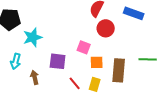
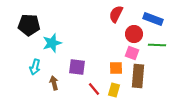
red circle: (106, 28) -> (134, 34), moved
pink square: (84, 47) -> (132, 53), moved
green line: (148, 59) -> (157, 45), moved

